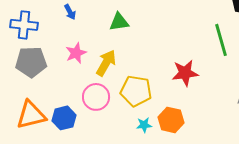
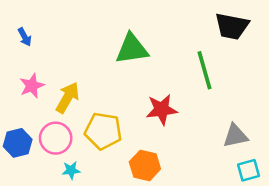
green triangle: (119, 22) -> (132, 49), moved, size x1.4
blue hexagon: (64, 118) -> (18, 143), moved
cyan star: (144, 125) -> (71, 170), moved

